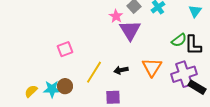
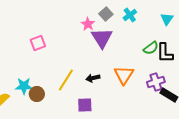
pink square: (65, 49) -> (38, 43), moved
purple cross: (184, 74) -> (156, 82), size x0.7
cyan star: (52, 89) -> (24, 86), moved

